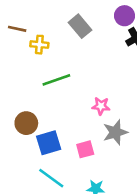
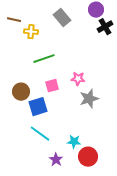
pink square: (85, 149) -> (52, 86), moved

